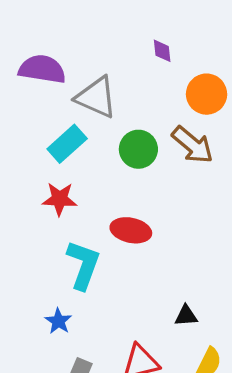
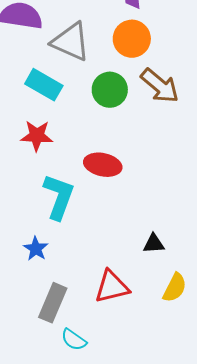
orange circle: (207, 94) -> (132, 39), moved
cyan rectangle: (67, 144) -> (44, 85), turned 72

